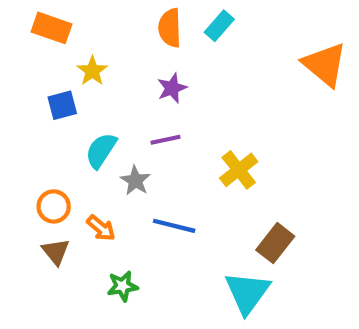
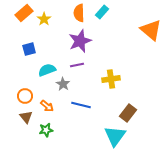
orange rectangle: (51, 28) -> (24, 13), turned -60
yellow star: (92, 71) -> (44, 19), moved
purple star: (172, 88) -> (80, 41), size x1.6
cyan semicircle: (101, 151) -> (47, 70), turned 36
yellow cross: (239, 170) -> (111, 79), turned 30
green star: (122, 286) -> (46, 130), moved

